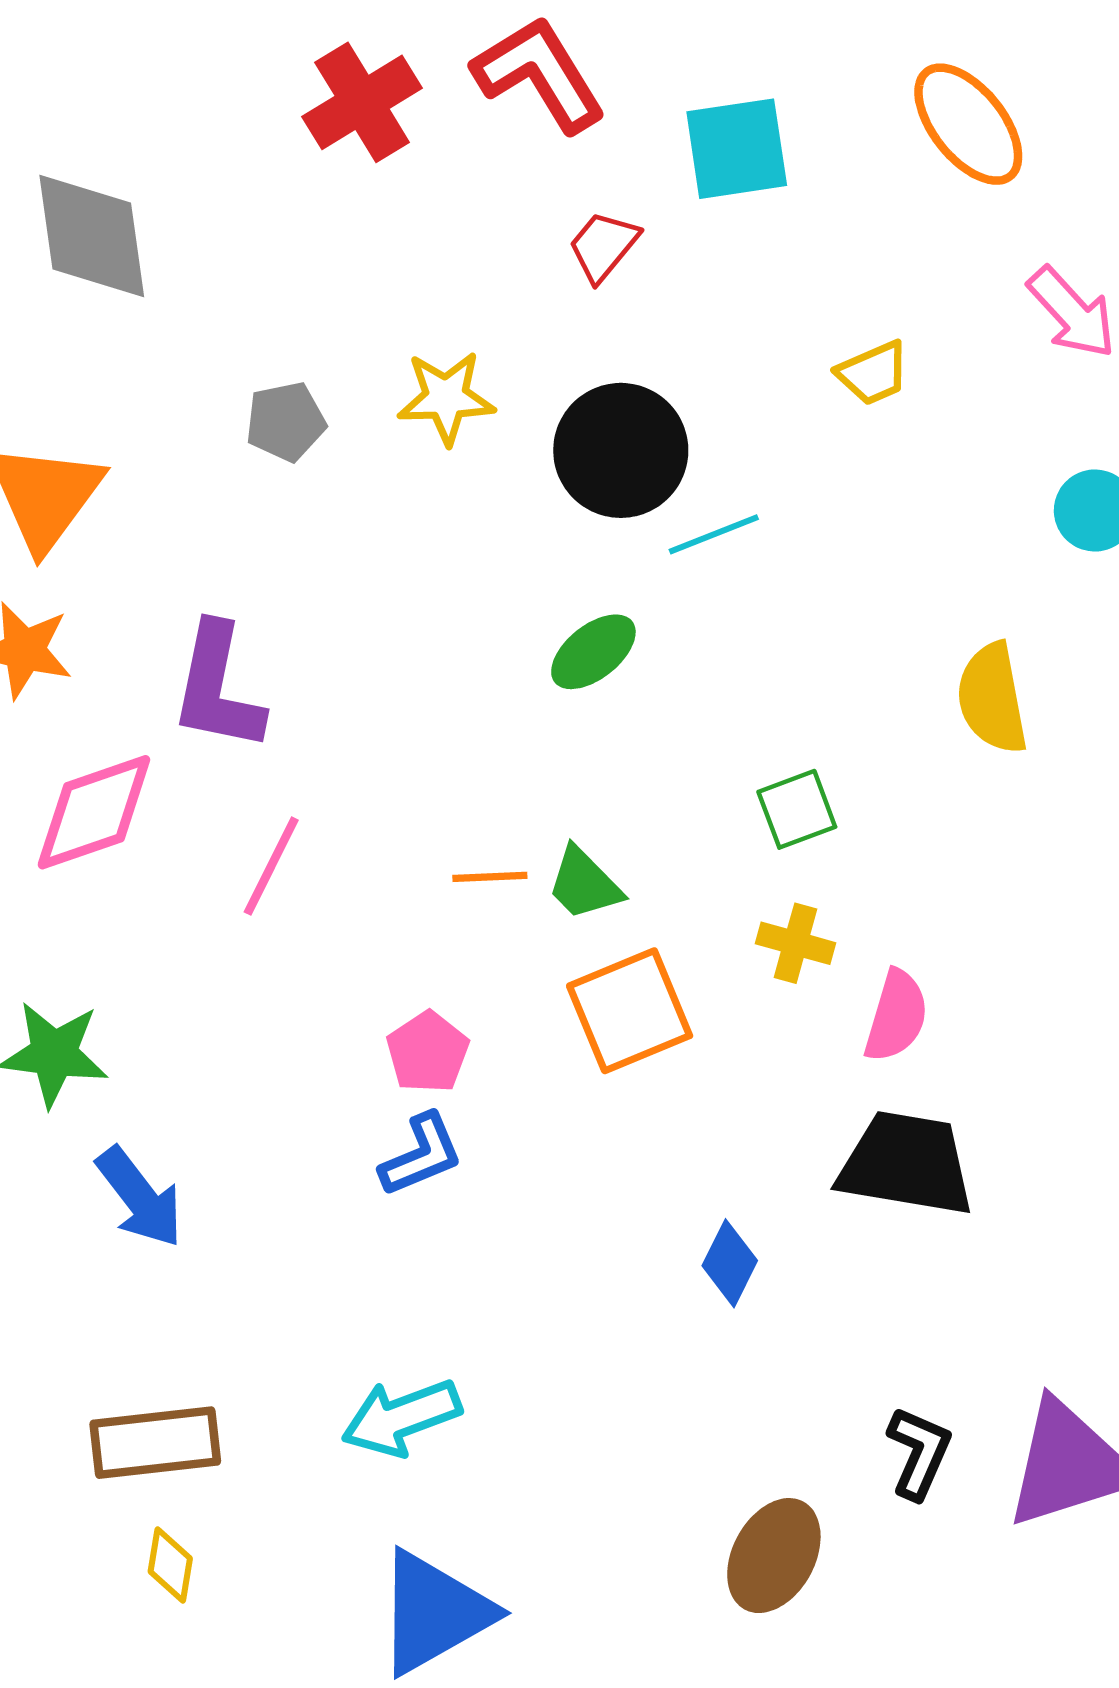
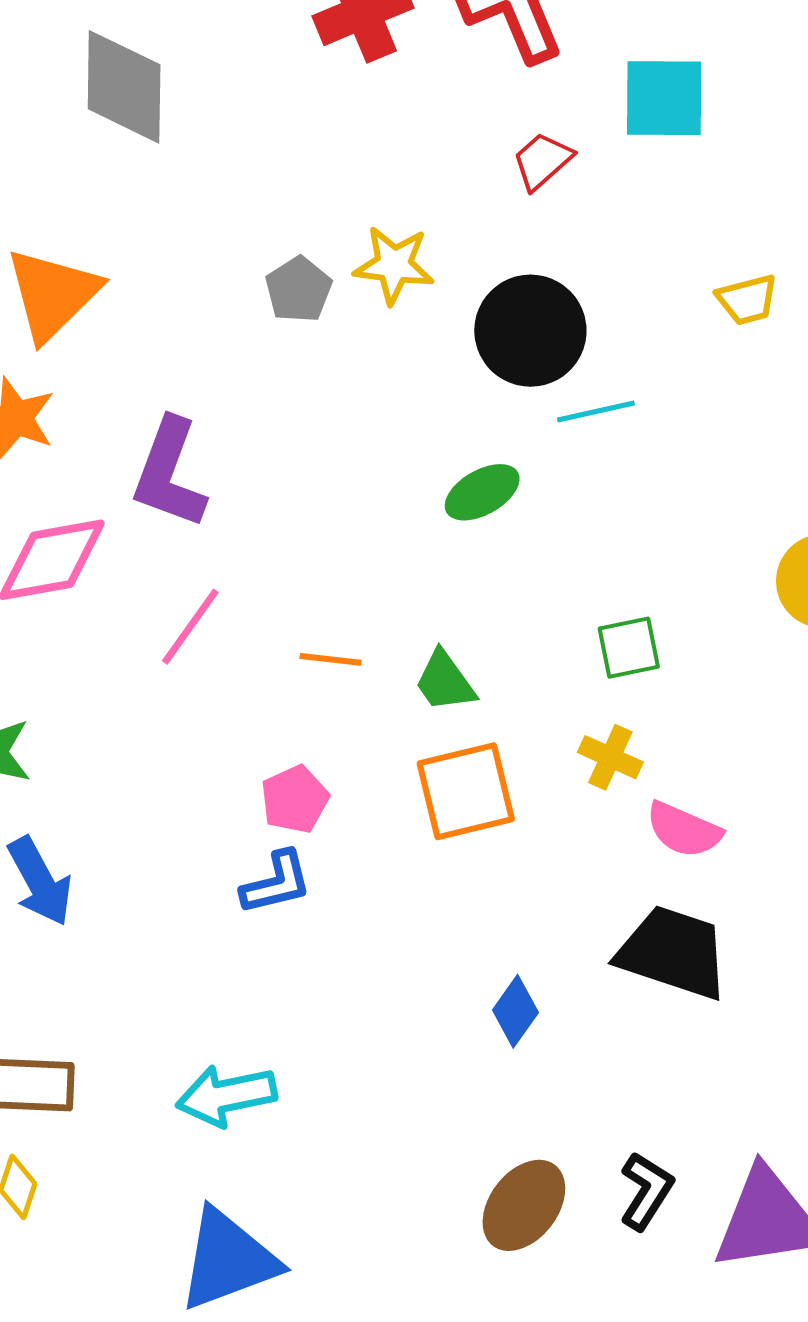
gray pentagon: (286, 422) -> (299, 290), moved, turned -30
orange line: (490, 877) -> (331, 659), moved
pink semicircle: (896, 1016) -> (684, 830), turned 88
brown ellipse: (774, 1556) -> (524, 1205), moved

